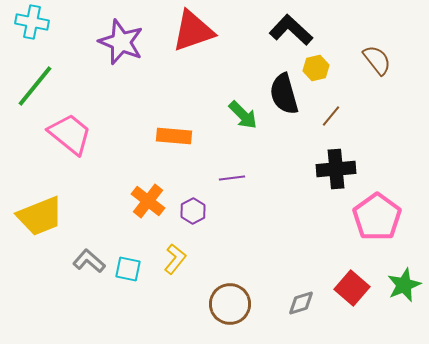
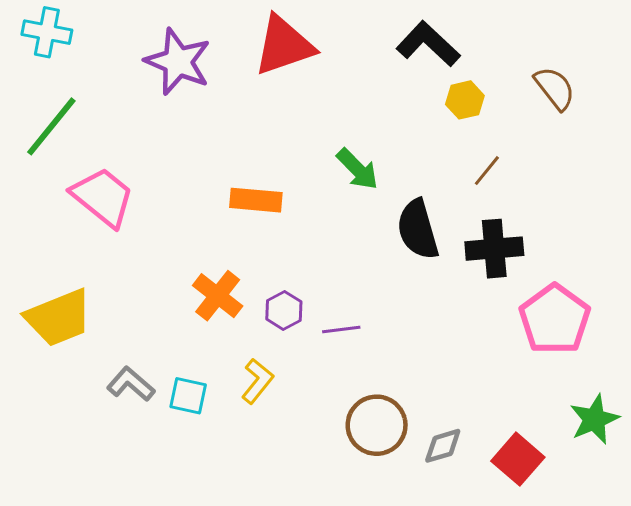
black semicircle: (284, 94) -> (418, 229), moved
purple line: (232, 178) -> (341, 330), moved
red square: (352, 288) -> (518, 459), moved
brown circle: (230, 304) -> (377, 425), moved

